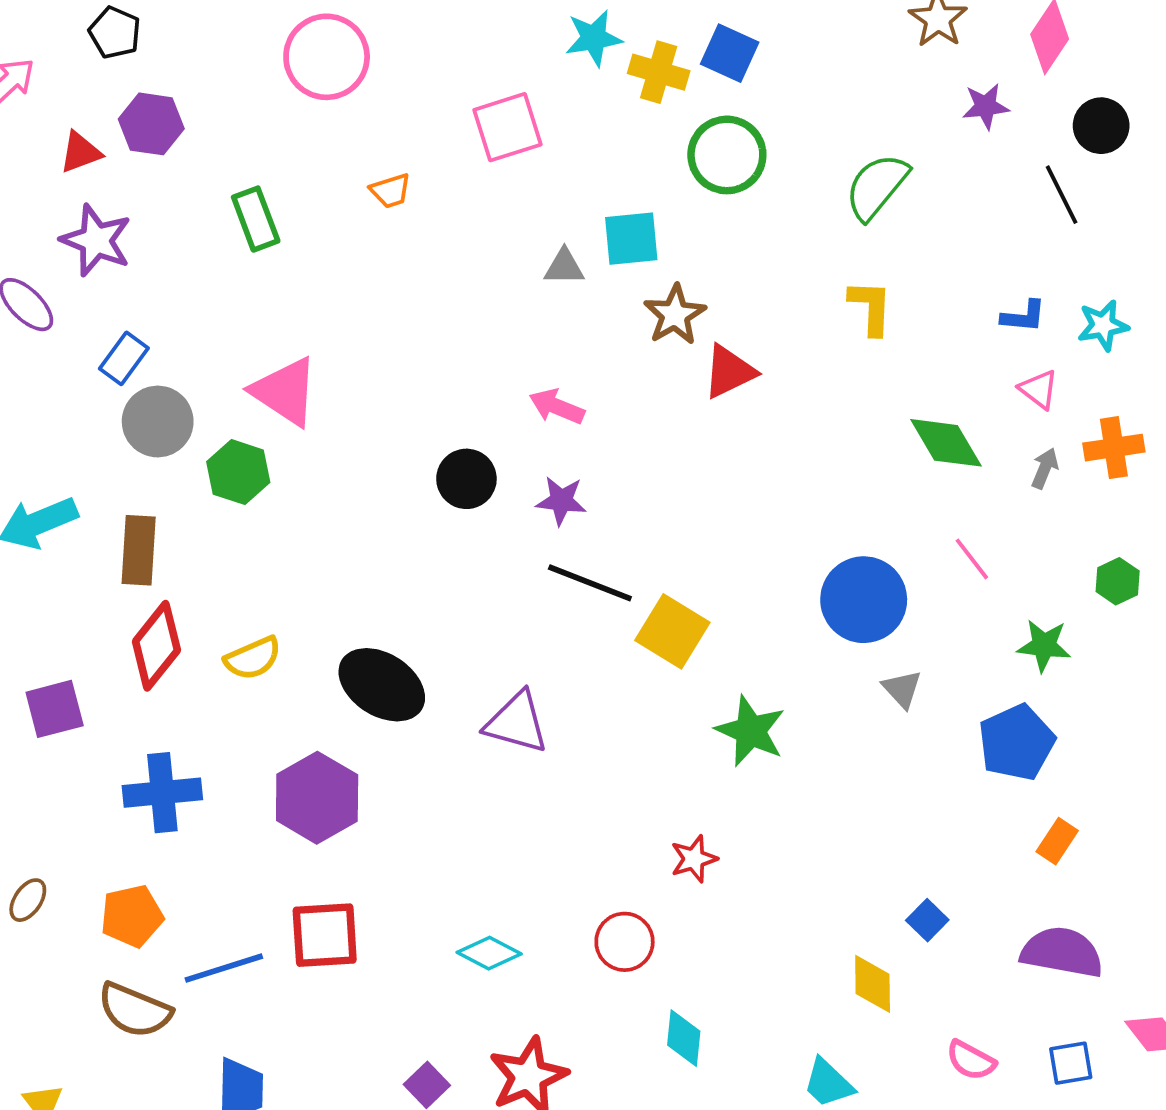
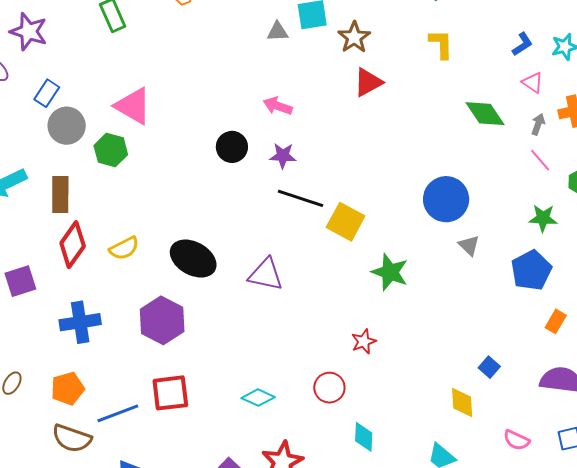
brown star: (675, 315) -> (354, 37), moved
blue L-shape: (1024, 316) -> (522, 44), turned -35
pink line: (972, 559) -> (540, 160), moved

